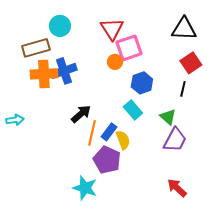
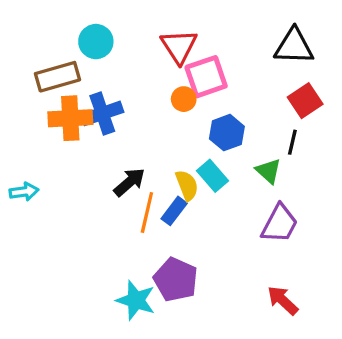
green triangle: (168, 117) -> (268, 171), moved
yellow semicircle: (123, 140) -> (187, 185), moved
purple pentagon: (107, 160) -> (176, 280), moved

